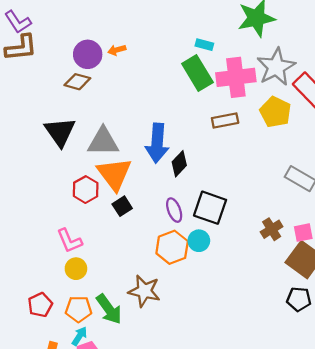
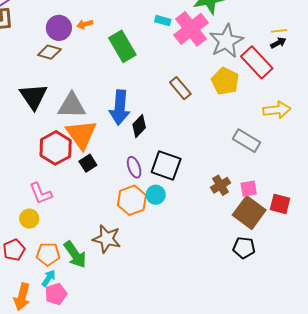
green rectangle: (197, 73) -> (122, 46), moved
pink cross: (236, 77) -> (191, 29), moved, turned -32
brown rectangle: (225, 120) -> (180, 88), turned 60
red hexagon: (86, 190) -> (56, 148), size x1.4
yellow circle: (76, 269) -> (29, 219), moved

